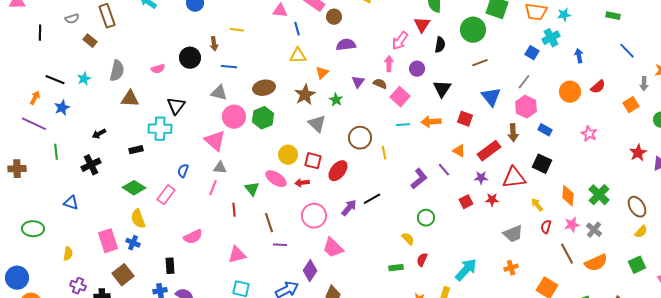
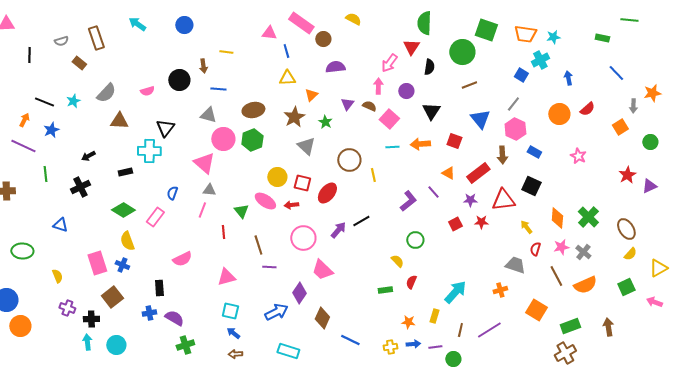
gray semicircle: (117, 71) -> (106, 93), turned 30
gray trapezoid: (513, 234) -> (515, 265), moved, turned -140
yellow semicircle: (68, 254) -> (57, 276), turned -32

